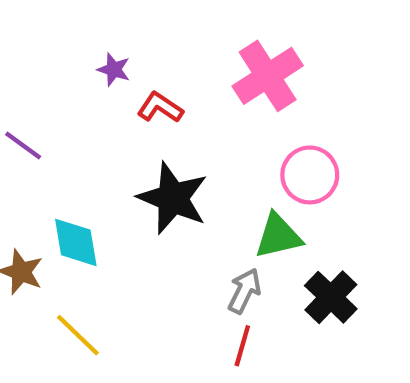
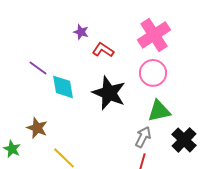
pink circle: (310, 175) -> (153, 73), moved
cyan diamond: (76, 242) -> (63, 87), moved

